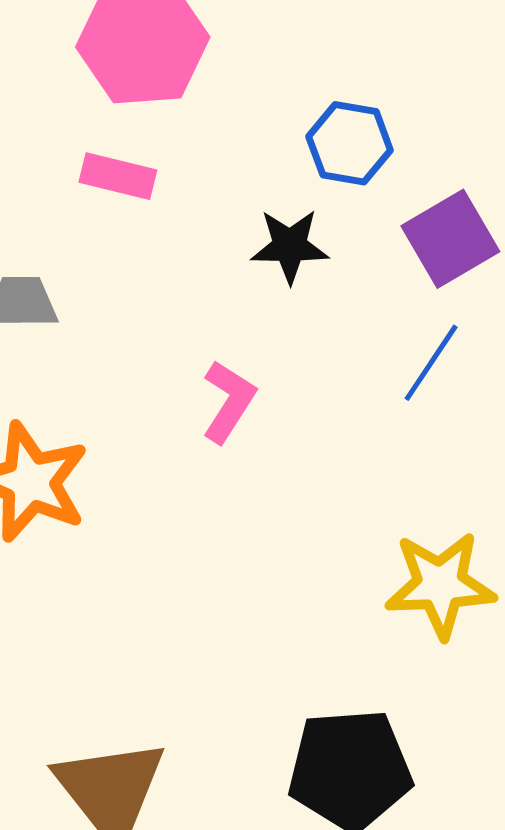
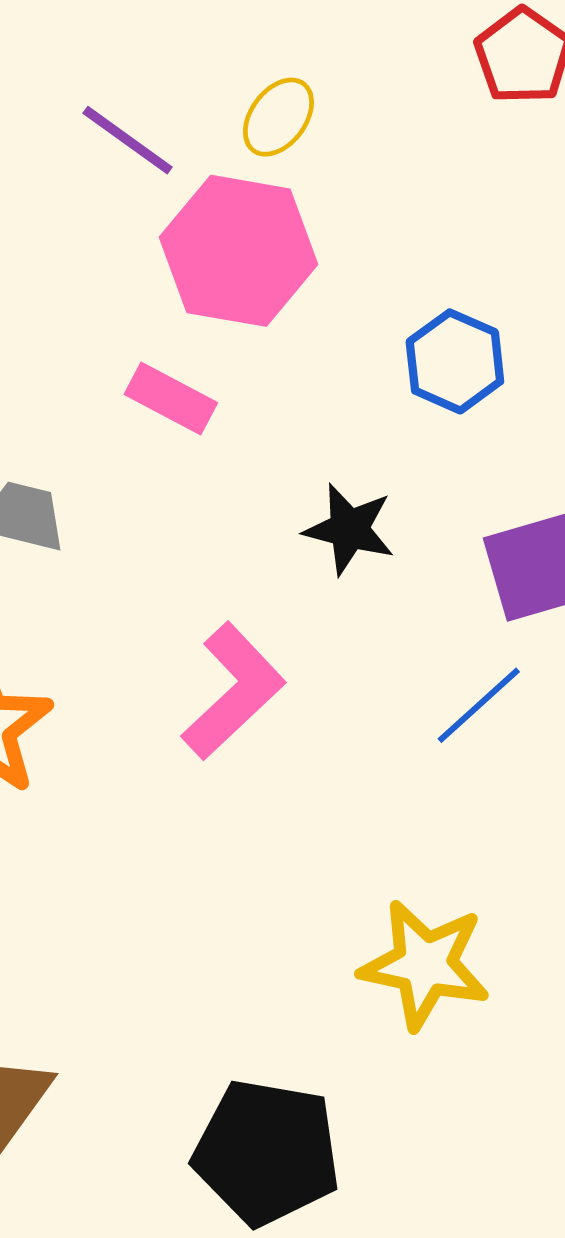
blue hexagon: (350, 143) -> (455, 361), moved
pink L-shape: (229, 401) -> (233, 691), size x1.4

